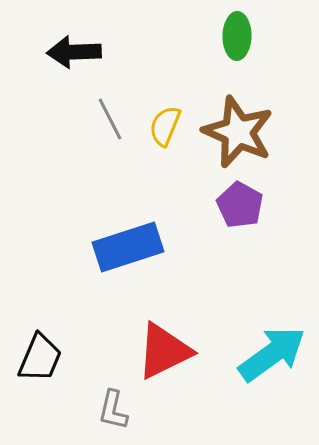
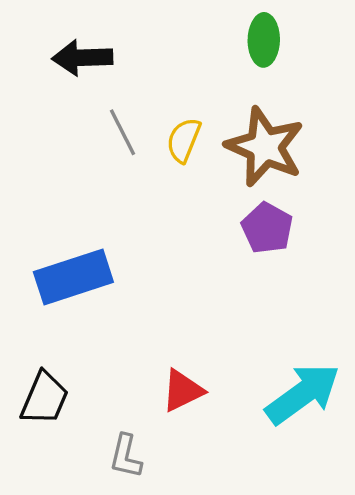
blue rectangle: (128, 247) -> (73, 277), moved
red triangle: (164, 351) -> (183, 391), size x0.7

